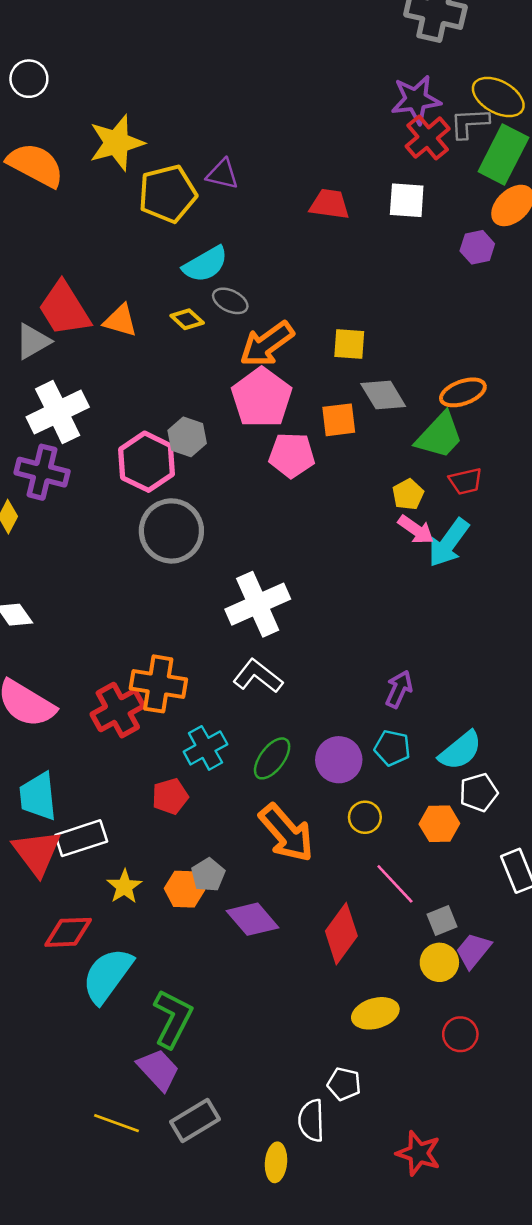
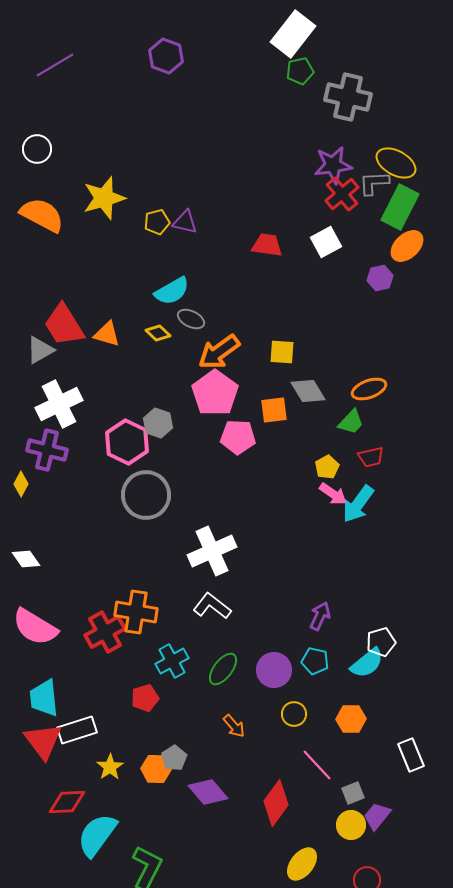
yellow pentagon: (168, 194) -> (157, 222), moved, size x0.6
white square: (407, 200) -> (326, 242), turned -32
green trapezoid: (439, 436) -> (351, 422), size x0.7
white pentagon: (479, 792) -> (381, 642), moved
orange arrow: (286, 833) -> (234, 726), size x0.5
yellow ellipse: (375, 1013) -> (302, 864), turned -36

